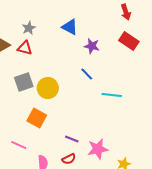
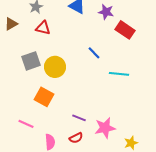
red rectangle: (129, 41) -> (125, 30), moved
purple star: (92, 46) -> (106, 12), moved
red triangle: (25, 48) -> (43, 28), moved

